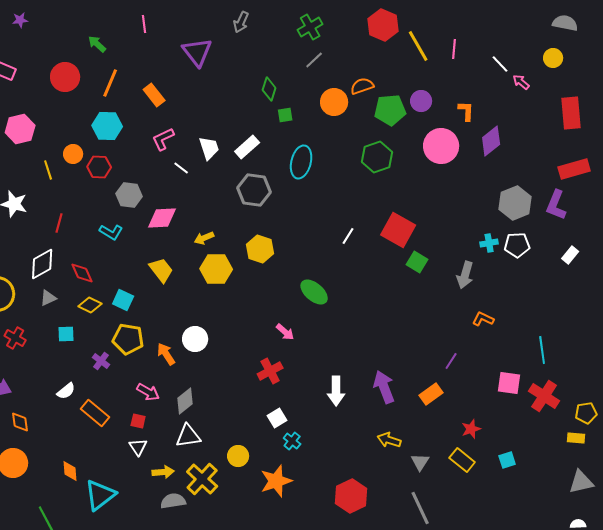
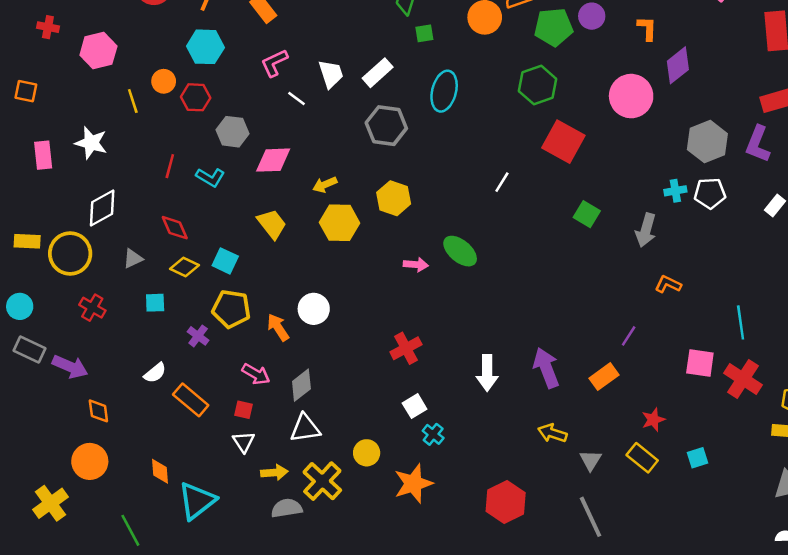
pink circle: (441, 146) -> (631, 96), moved
red line: (59, 223) -> (170, 166), moved
red square: (398, 230) -> (563, 142), moved
white diamond: (42, 264) -> (102, 208), moved
pink arrow: (285, 332) -> (416, 265), moved, turned -36

